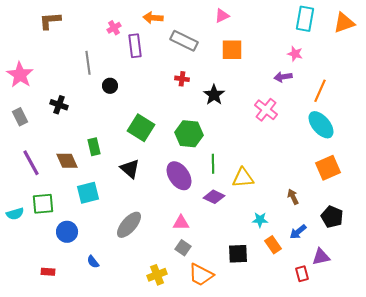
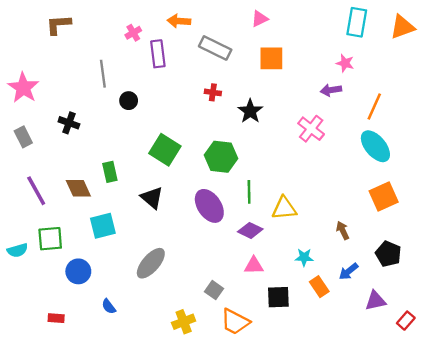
pink triangle: (181, 223) -> (254, 266), moved
red rectangle: (302, 274) -> (406, 321), moved, turned 56

